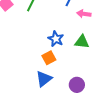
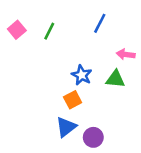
pink arrow: (84, 14) -> (126, 54), moved
purple circle: (77, 85) -> (93, 137), moved

